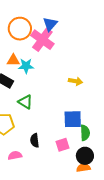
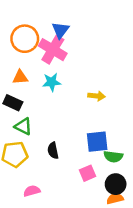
cyan star: (26, 66) -> (52, 82), moved
green triangle: (25, 102) -> (23, 126), moved
green semicircle: (85, 133) -> (113, 157), turned 105
black semicircle: (35, 140) -> (53, 150), moved

